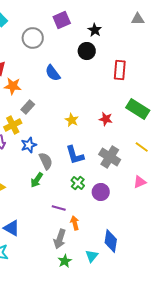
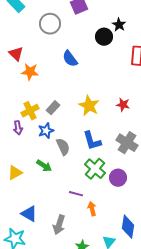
black star: (95, 30) -> (119, 25), moved
gray rectangle: (28, 107) -> (53, 108), moved
yellow star: (72, 120) -> (89, 106), size x1.5
green arrow: (37, 180) -> (44, 166), moved, turned -91
green cross: (78, 183) -> (95, 169), size x1.5
gray arrow: (60, 239) -> (59, 225), moved

